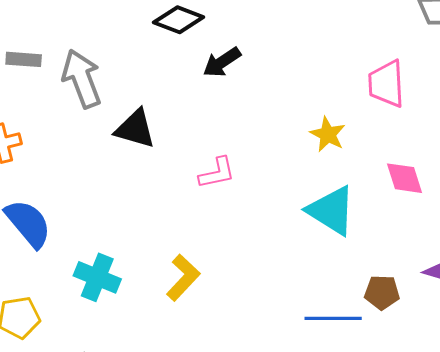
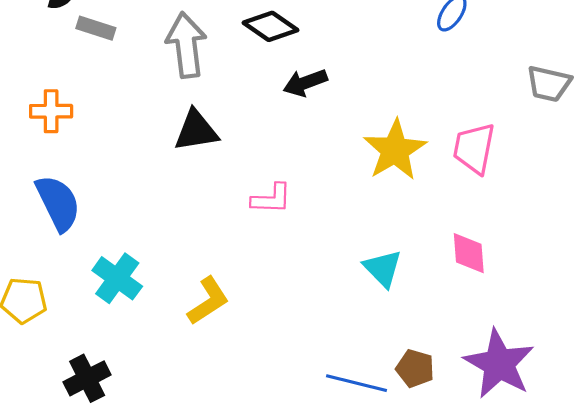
gray arrow: (82, 79) -> (186, 45), moved
black triangle: (135, 129) -> (196, 131), turned -39
yellow star: (328, 134) -> (395, 150), moved, size x1.6
cyan triangle: (331, 211) -> (383, 268), size x0.7

